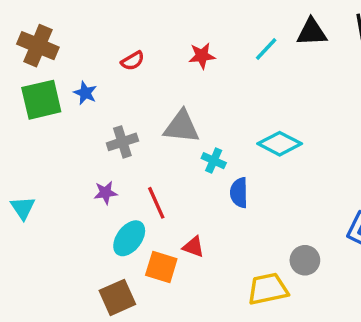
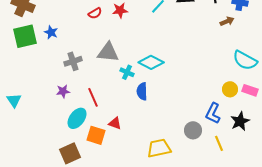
red semicircle: (133, 61) -> (95, 13), moved
cyan diamond: (280, 144) -> (151, 62), moved
gray circle: (305, 260) -> (193, 130), moved

